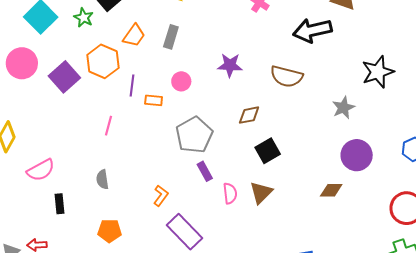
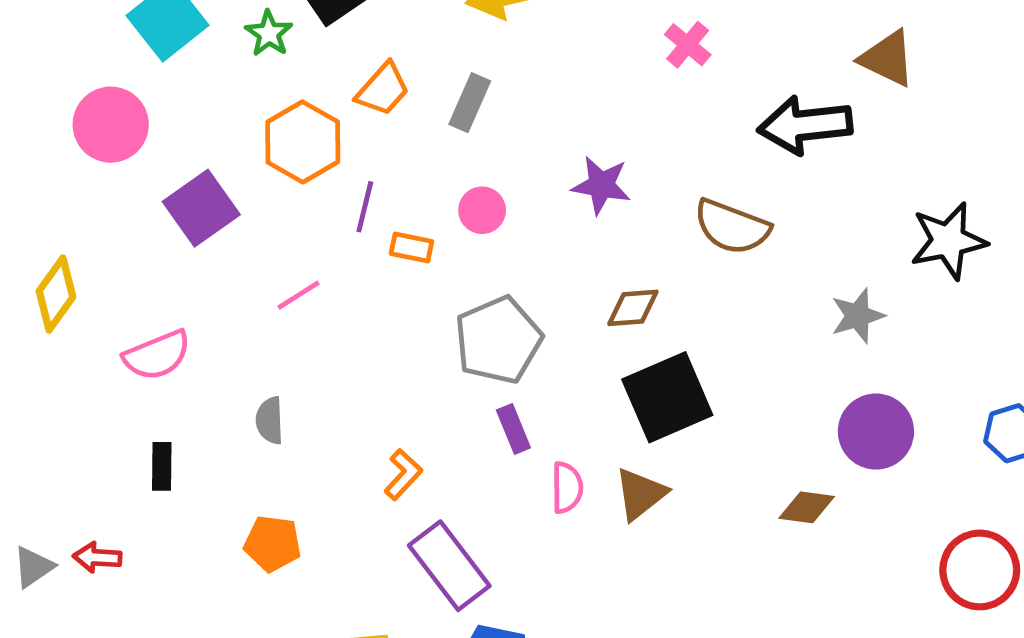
purple square: (64, 77) -> (201, 208), moved
pink line: (109, 126) -> (298, 295), turned 36
black square: (268, 151) -> (667, 397), size x1.5
pink semicircle: (41, 170) -> (157, 355), moved

